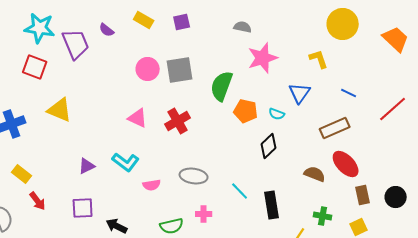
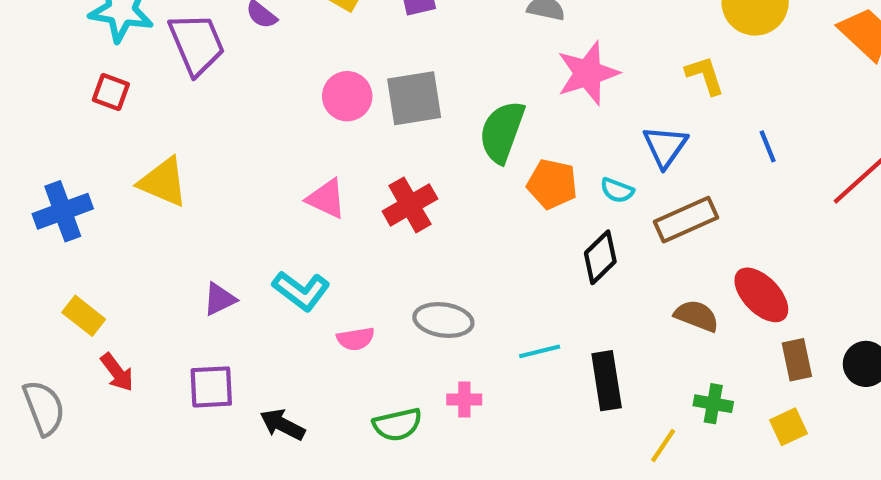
red square: (35, 67) -> (111, 92), size x0.7
blue line: (349, 93) -> (768, 146), turned 42
brown rectangle: (335, 128) -> (686, 220), moved
cyan line: (240, 191) -> (540, 351), turned -60

